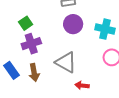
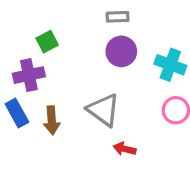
purple cross: (31, 44) -> (29, 75), moved

